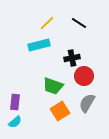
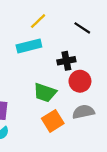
black line: (79, 23) -> (82, 28), moved
gray semicircle: (87, 103) -> (83, 112), turned 48

